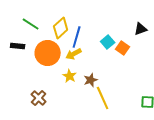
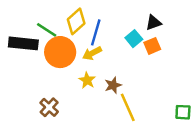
green line: (31, 24) -> (47, 30), moved
black triangle: (141, 29) -> (153, 23), moved
black rectangle: (18, 46) -> (23, 43), size x1.6
orange square: (123, 48) -> (152, 46), turned 32

